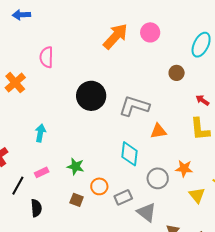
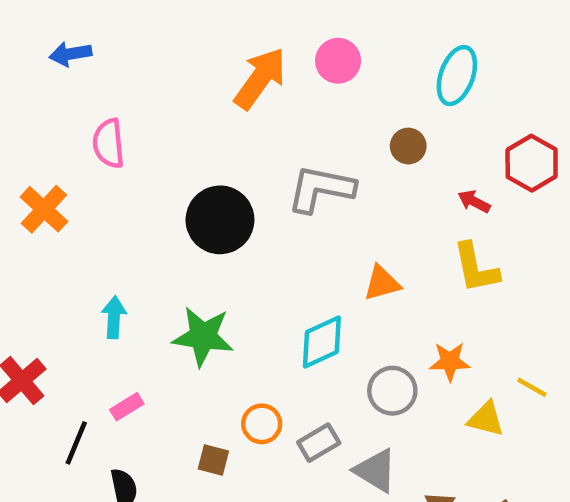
blue arrow: (21, 15) -> (70, 54), moved
gray L-shape: (134, 106) -> (321, 189), moved
cyan diamond: (129, 154) -> (322, 342), turned 65
green star: (76, 166) -> (203, 336), moved, size x1.5
yellow triangle: (197, 195) -> (486, 419), turned -30

